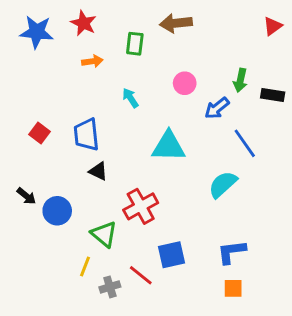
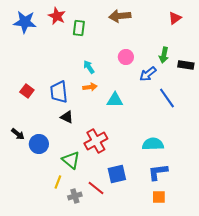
red triangle: (273, 26) -> (175, 18), moved
green rectangle: (135, 44) -> (79, 28), moved
orange arrow: (92, 61) -> (90, 87), moved
cyan triangle: (169, 146) -> (115, 100), size x0.7
cyan semicircle: (223, 184) -> (153, 144), moved, turned 40

